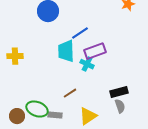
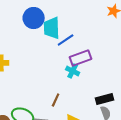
cyan trapezoid: (66, 51) -> (52, 28), moved
brown line: (70, 93) -> (56, 100), turned -32

